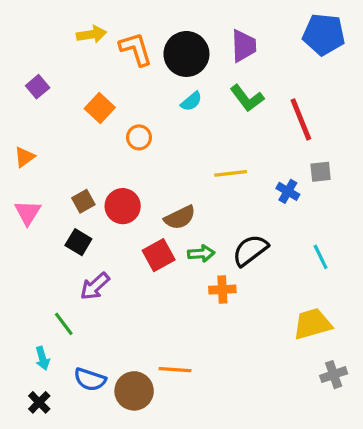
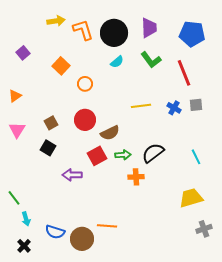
blue pentagon: (324, 34) -> (192, 34), moved
blue cross: (288, 191) -> (174, 108), moved
red circle: (123, 206) -> (85, 120), moved
purple arrow: (95, 286) -> (72, 175), moved, turned 42
green line: (64, 324) -> (14, 198), moved

